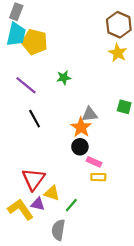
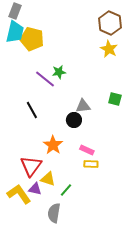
purple line: (26, 85) -> (45, 79), moved
orange star: (81, 127) -> (53, 145), moved
black circle: (80, 147) -> (74, 120), moved

